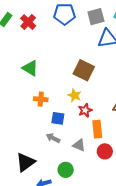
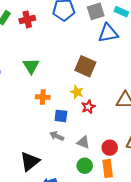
red cross: (28, 22) -> (27, 19), turned 35
green triangle: (30, 68) -> (31, 66), turned 30
orange rectangle: (97, 129) -> (108, 168), moved
green circle: (66, 170) -> (85, 166), moved

